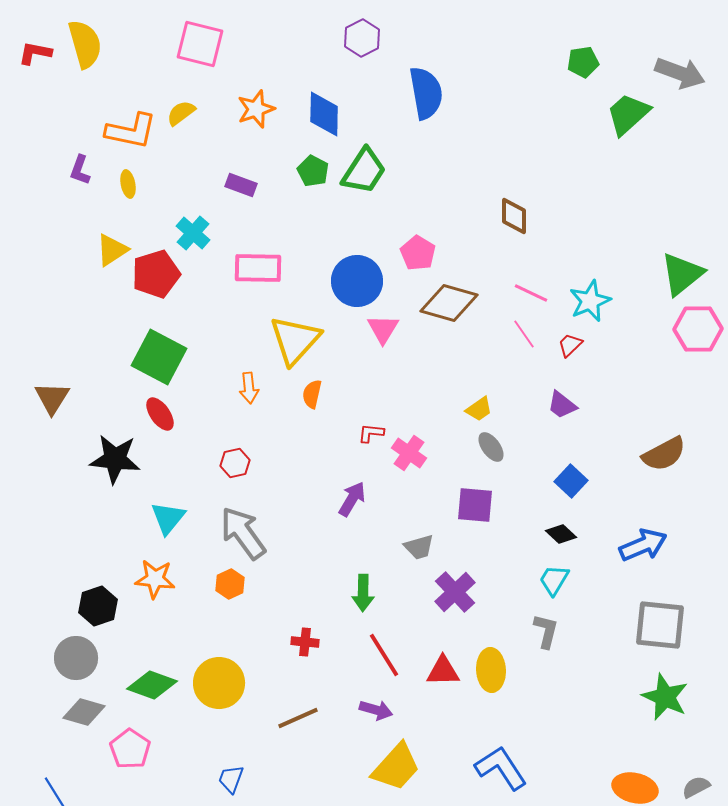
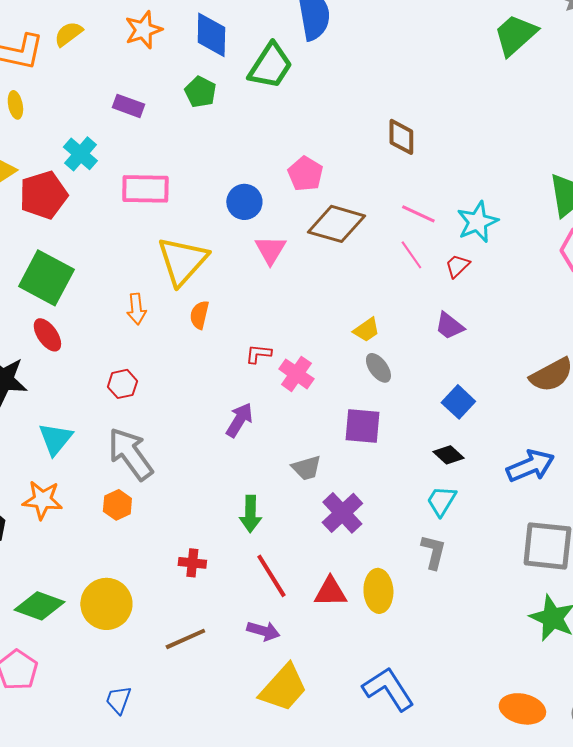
green trapezoid: (364, 171) -> (270, 66), moved
blue circle: (357, 281) -> (244, 202), size x0.7

